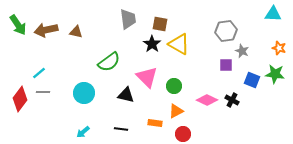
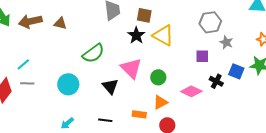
purple square: (226, 65) -> (202, 56), moved
black triangle: (126, 95) -> (110, 86), turned 36
black cross: (232, 100) -> (216, 81), moved

